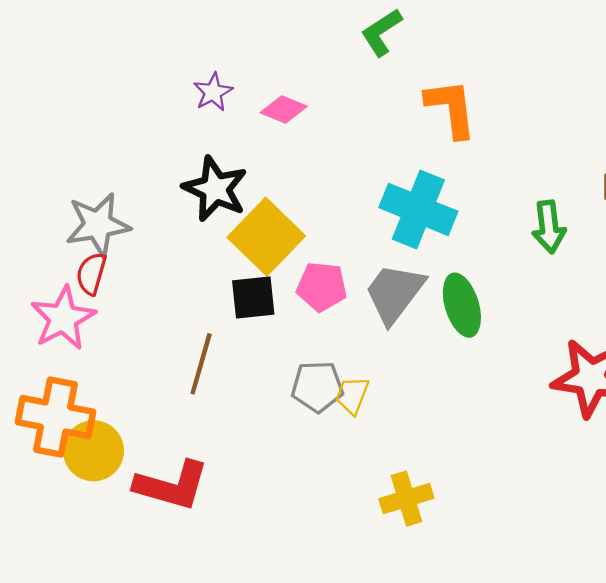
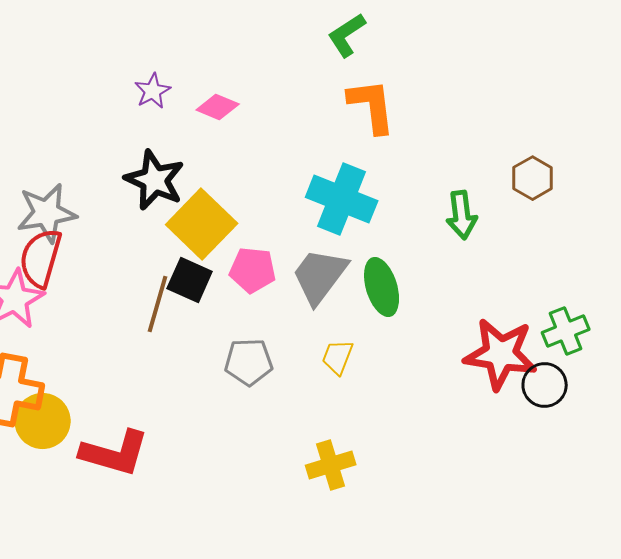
green L-shape: (381, 32) -> (347, 35), moved
red semicircle: (91, 274) -> (41, 258), size x1.5
black square: (253, 298) -> (190, 280), turned 30
brown line: (201, 364) -> (158, 304), moved
yellow trapezoid: (352, 395) -> (338, 357), moved

